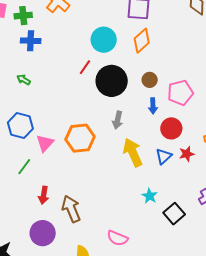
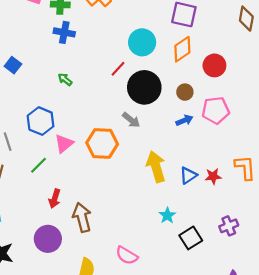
green arrow: (24, 80) -> (65, 79), moved
blue arrow: (153, 106) -> (184, 120), turned -119
gray arrow: (118, 120) -> (131, 120), moved, turned -72
red circle: (171, 128) -> (214, 65), moved

